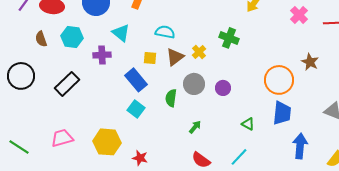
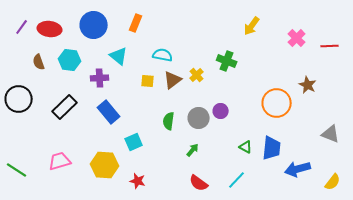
blue rectangle: (136, 80) -> (109, 112), moved
gray circle: (194, 84) -> (199, 118), moved
cyan square: (136, 109) -> (134, 142), moved, turned 30
blue trapezoid: (282, 113) -> (272, 148), moved
blue arrow: (300, 146) -> (298, 169), turned -110

